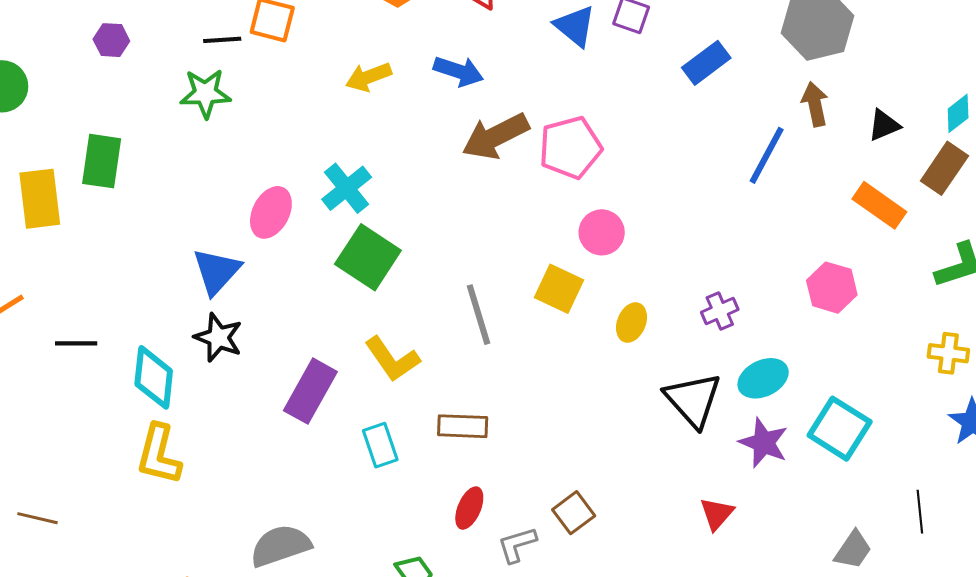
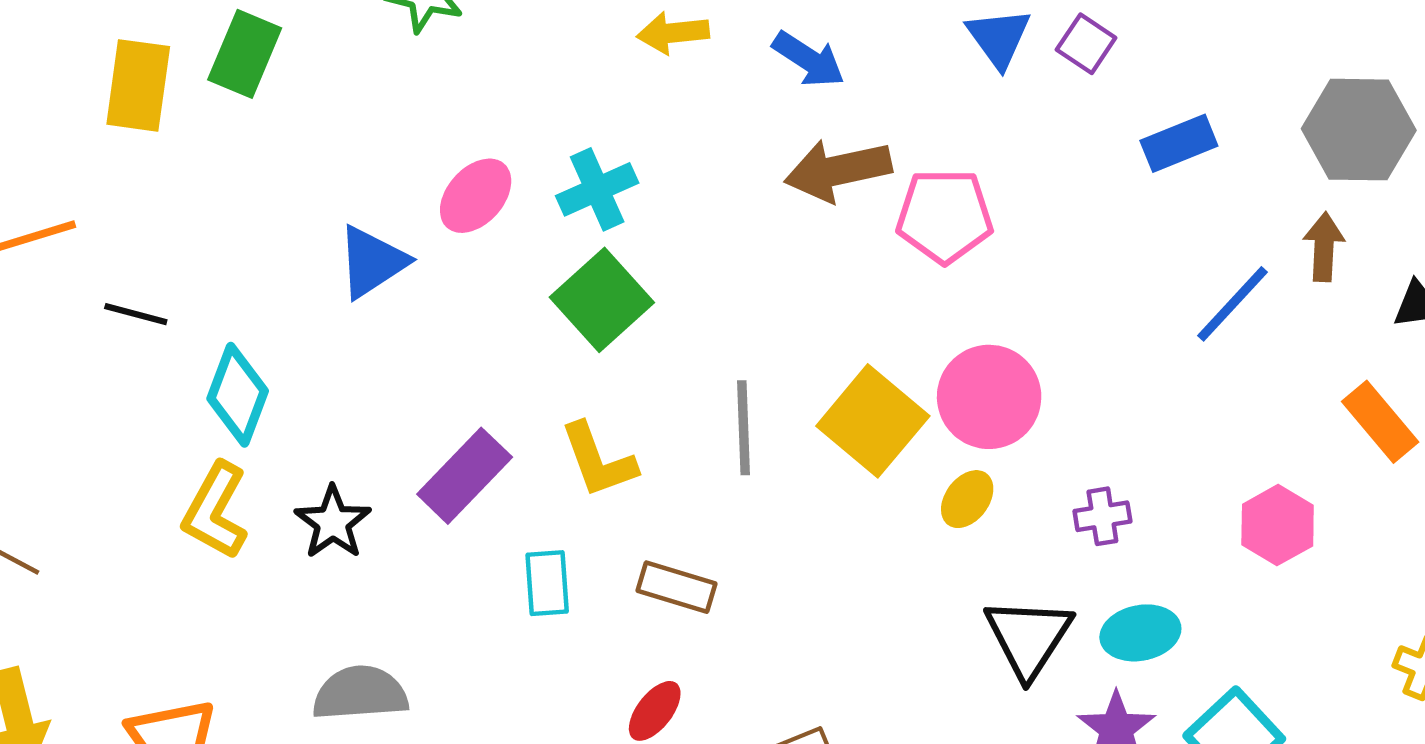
pink circle: (602, 232) -> (989, 397), moved, size x1.5
yellow square: (559, 289) -> (873, 421), size x1.4
black star: (218, 338) -> (333, 522), moved

